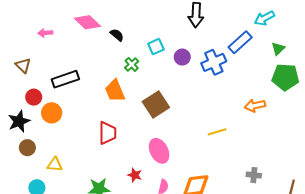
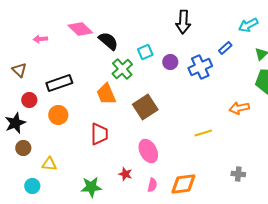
black semicircle: (117, 35) -> (108, 41), size x1.5
blue rectangle: (240, 42) -> (225, 48), size x0.6
green cross: (132, 64) -> (122, 69), size x1.5
orange circle: (52, 113) -> (58, 115), moved

